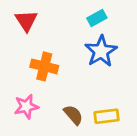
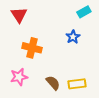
cyan rectangle: (97, 18) -> (84, 12), moved
blue star: (101, 51) -> (73, 37), size x0.6

